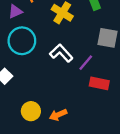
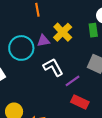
purple triangle: (15, 11) -> (43, 41), moved

